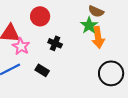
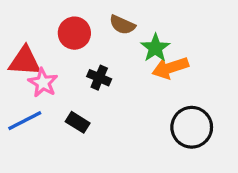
brown semicircle: (96, 11) -> (122, 25), moved
orange arrow: (98, 37) -> (170, 68), turned 80

